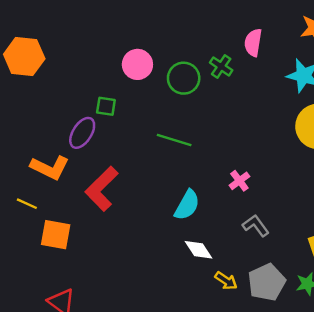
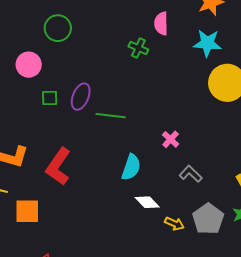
pink circle: (137, 64) -> (29, 65), moved
green circle: (184, 78) -> (58, 28), moved
purple ellipse: (82, 133) -> (81, 97), moved

